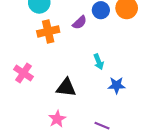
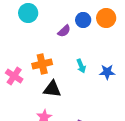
orange cross: (48, 31) -> (42, 64), moved
blue star: (117, 85) -> (107, 72), moved

